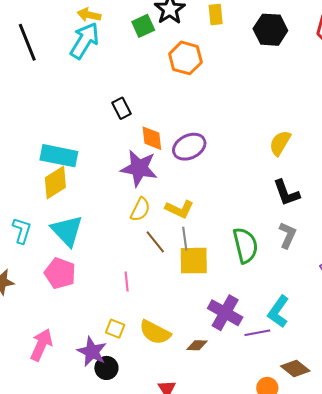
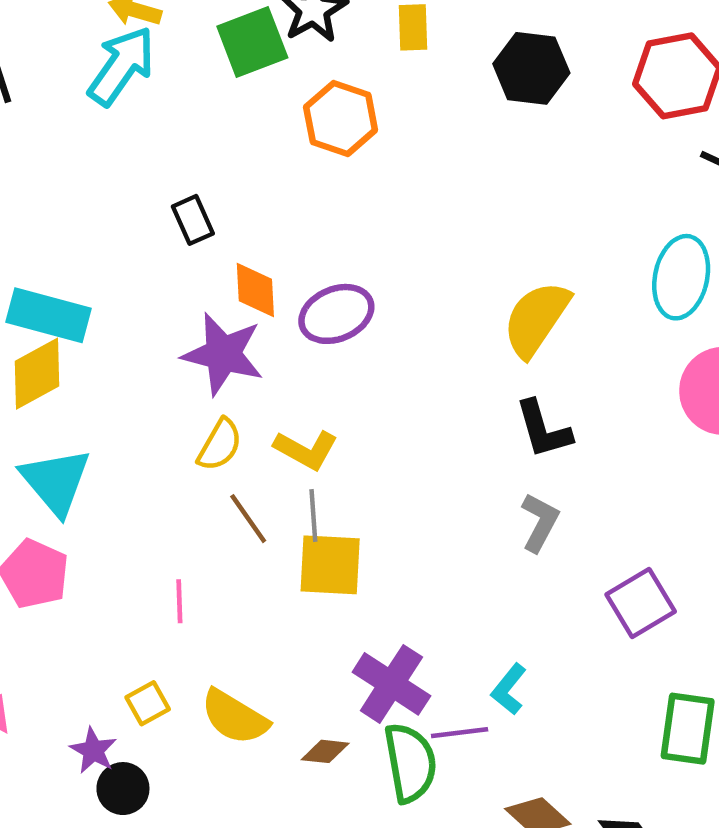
green square: (143, 26) -> (252, 42), size x1.4
yellow semicircle: (280, 143) -> (536, 319), size x1.4
green semicircle: (245, 245) -> (410, 763), moved
cyan L-shape: (278, 312) -> (509, 689), size x0.7
yellow square: (115, 329) -> (148, 703), turned 36
purple star: (92, 352) -> (93, 750), size x0.7

